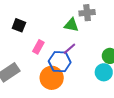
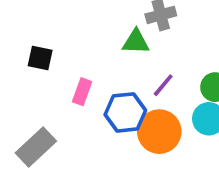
purple line: (69, 49) -> (163, 85), moved
orange circle: (52, 78) -> (159, 132), moved

